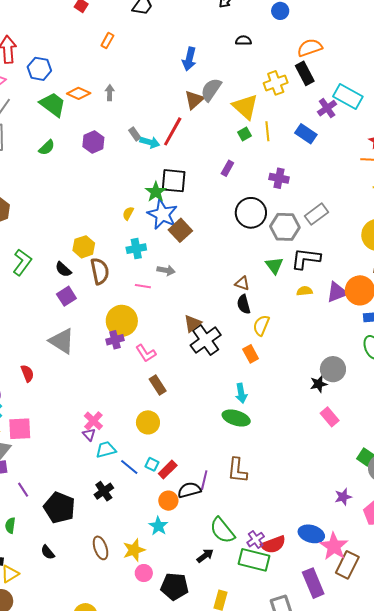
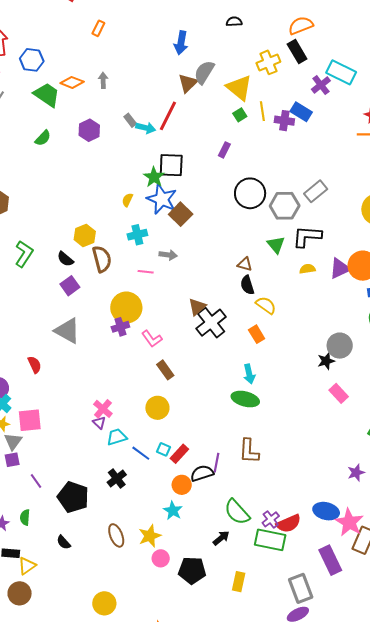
purple cross: (279, 178) -> (284, 121), moved
yellow semicircle: (261, 325) -> (266, 305), turned 105

